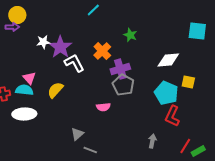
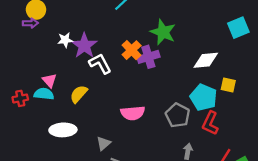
cyan square: (197, 31) -> (238, 28), turned -30
green star: (130, 35) -> (163, 32), size x1.6
purple cross: (120, 69) -> (148, 57), moved
gray pentagon: (123, 85) -> (178, 115), moved
pink semicircle: (103, 107) -> (133, 113), size x1.5
white ellipse: (24, 114) -> (63, 130), moved

